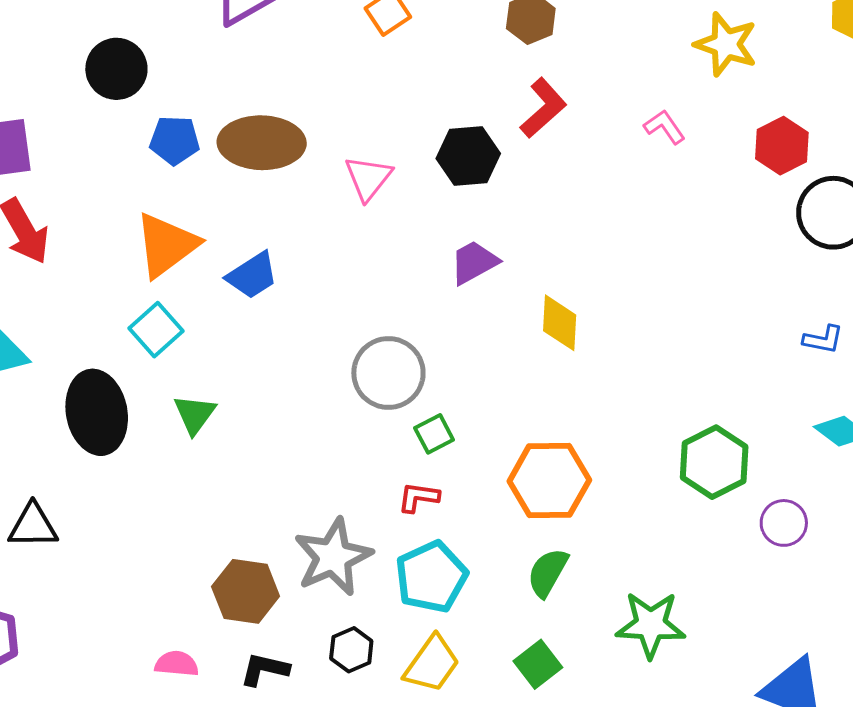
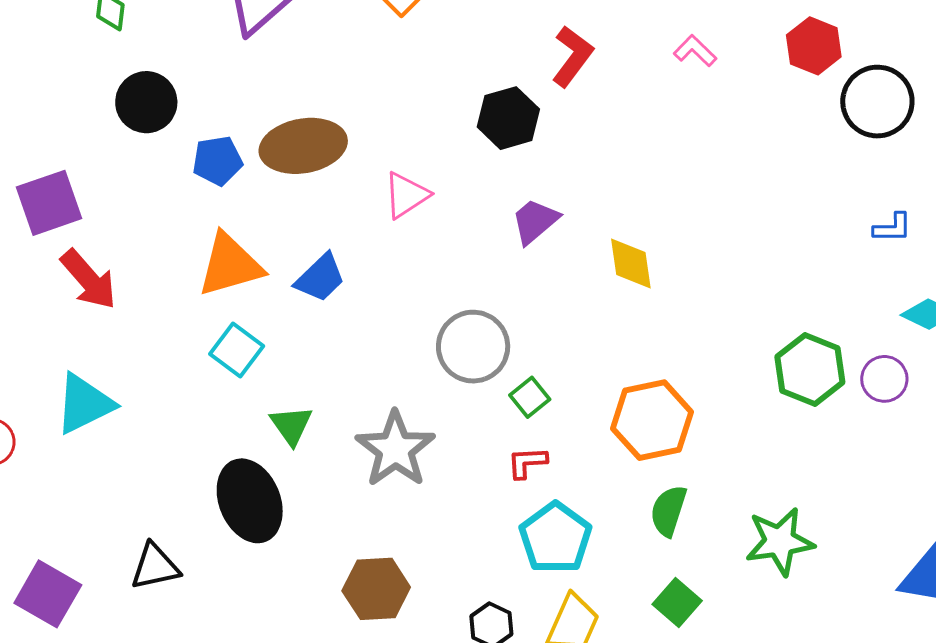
pink triangle: (368, 178) -> (406, 195), moved, turned 30
orange triangle: (166, 245) -> (230, 265), turned 32
black ellipse: (97, 412) -> (250, 501), moved
purple circle: (784, 523) -> (884, 379), moved
gray star: (333, 557) -> (395, 449), moved

